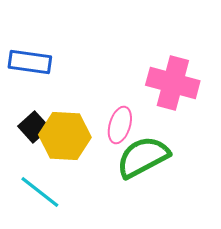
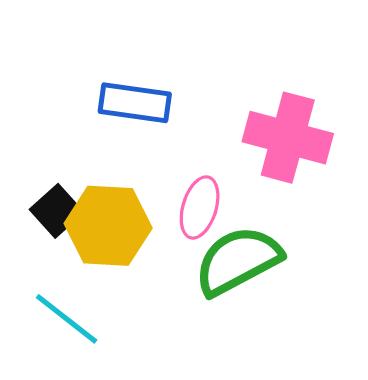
blue rectangle: (30, 62) -> (135, 103), moved

